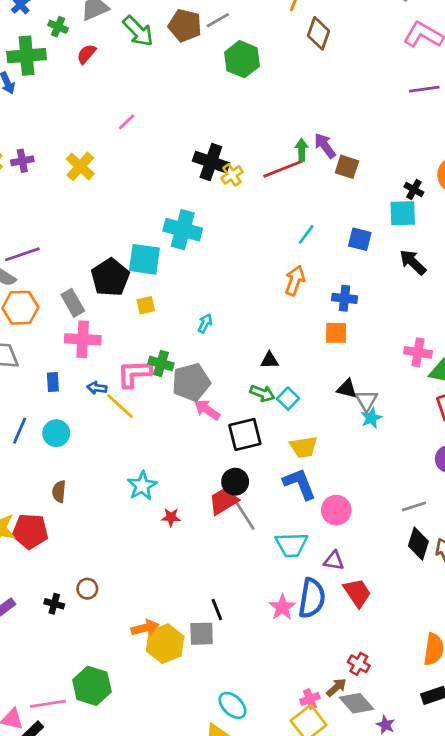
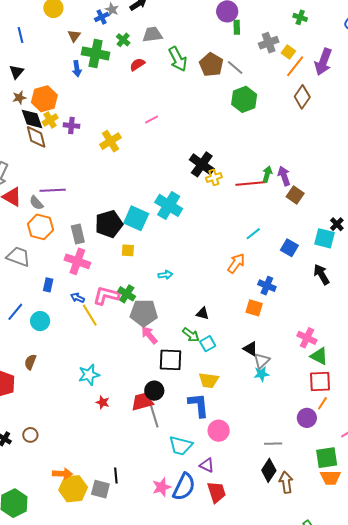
gray line: (218, 20) -> (235, 67), turned 54
cyan arrow: (205, 323) -> (165, 275), turned 40

